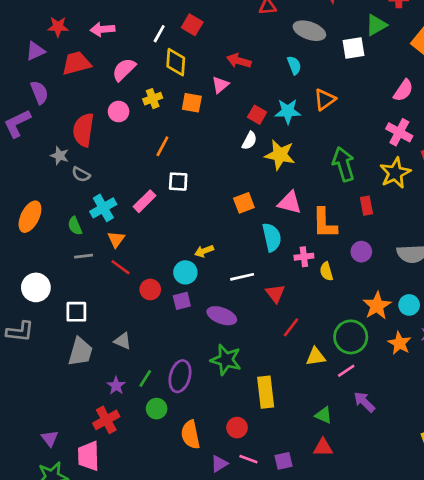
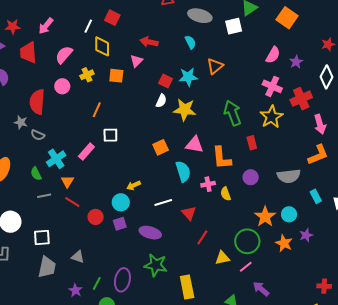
pink arrow: (102, 29) -> (46, 26), turned -42
red trapezoid: (76, 63) -> (28, 53), turned -75

